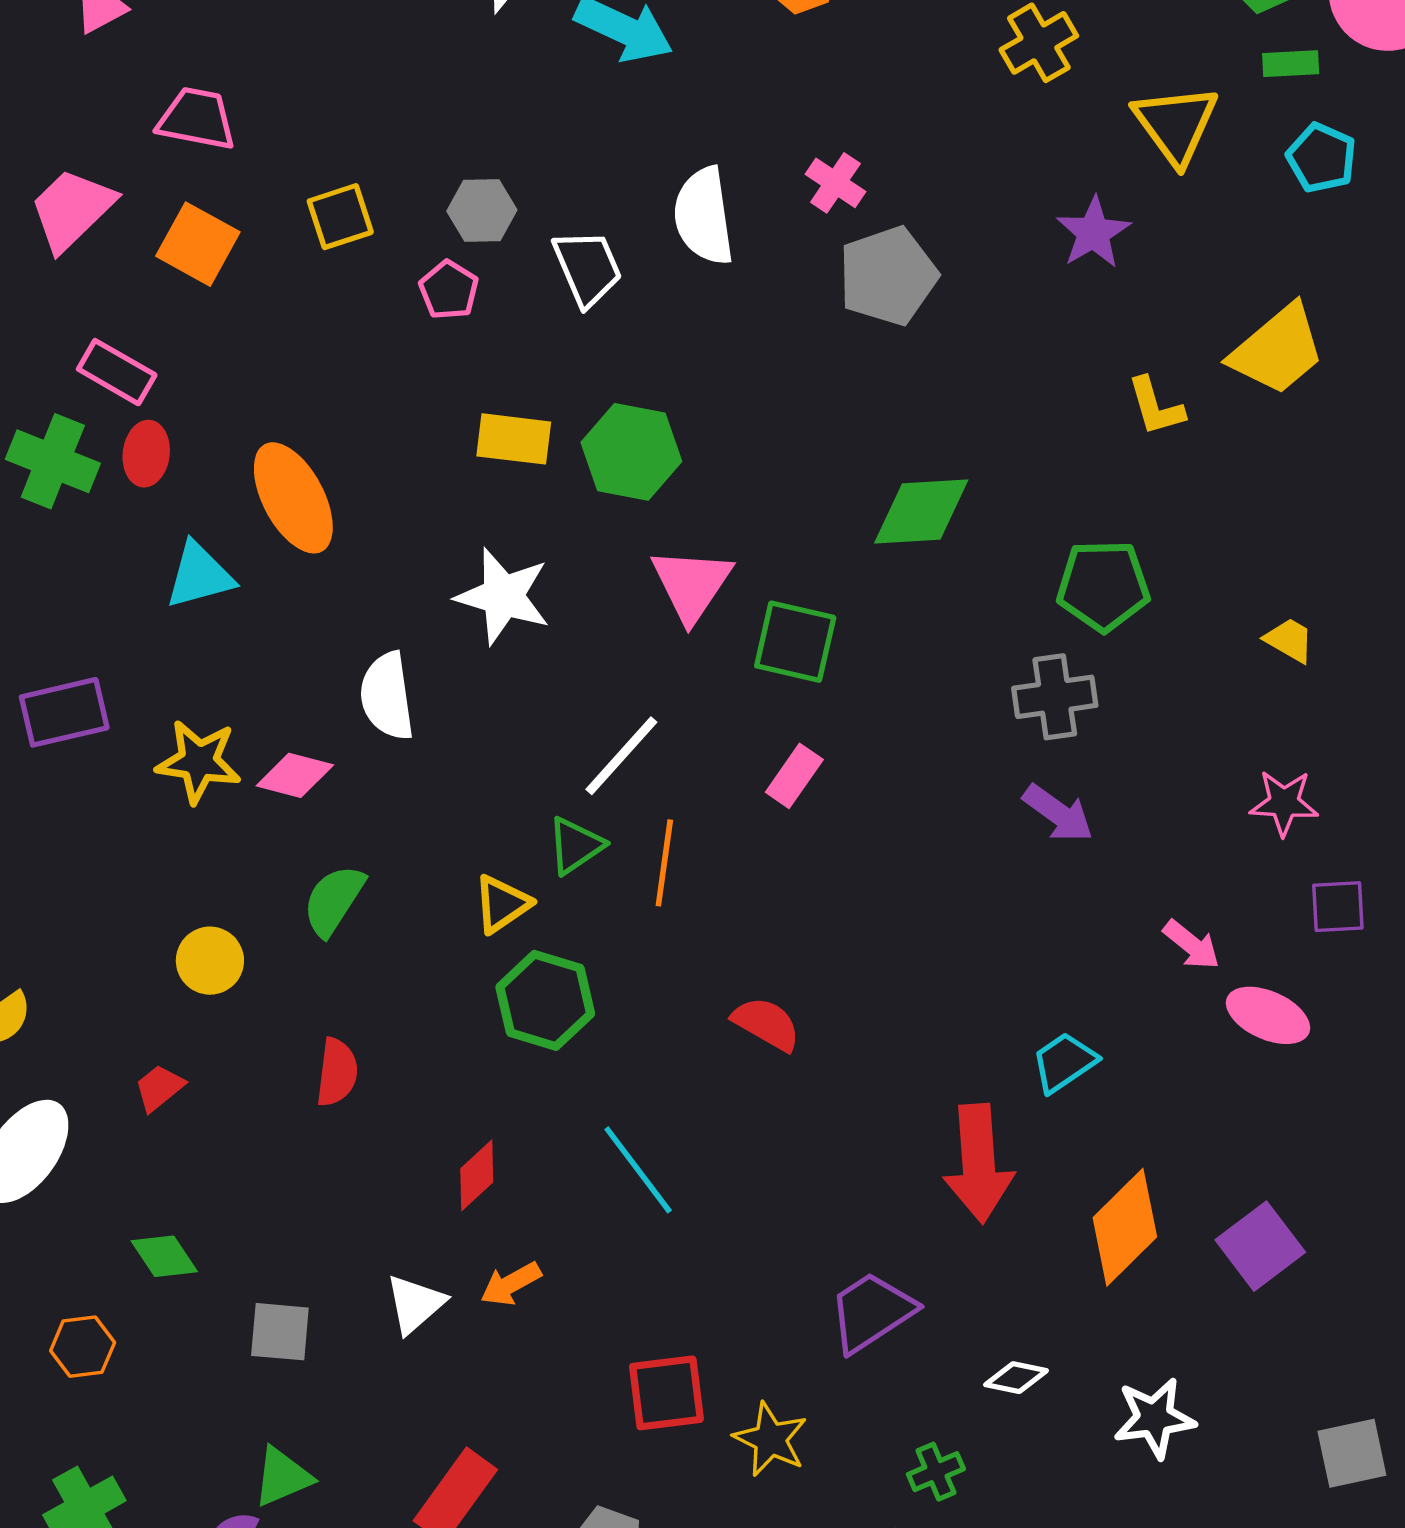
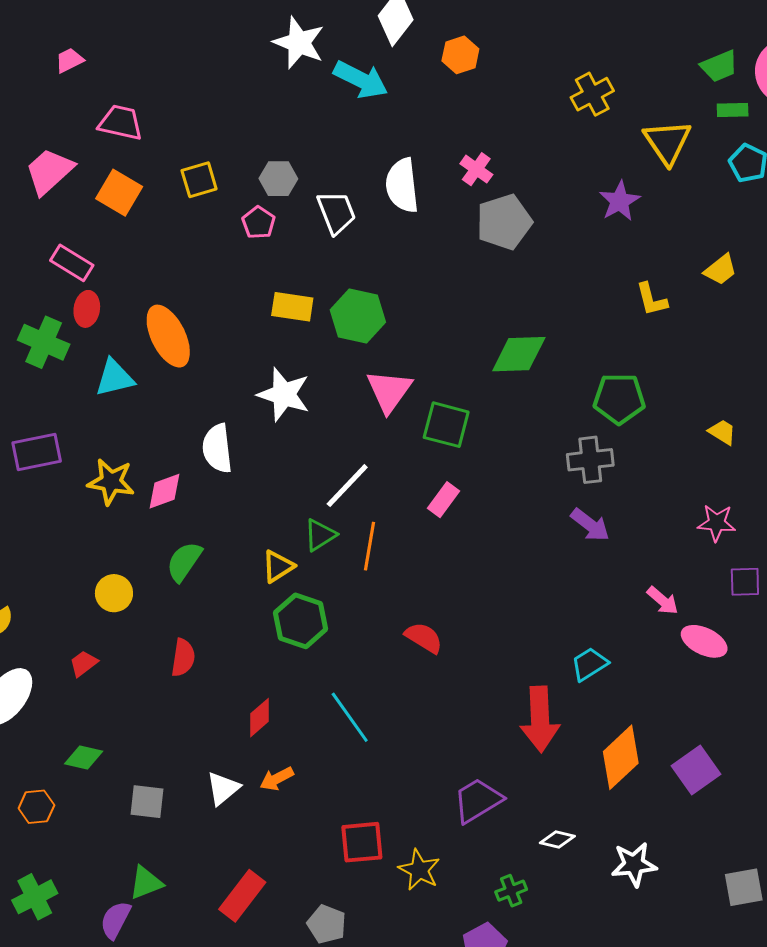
yellow trapezoid: (1278, 350) -> (720, 270), size x0.6
green cross: (53, 461) -> (44, 342), moved
pink diamond: (295, 775) -> (164, 491), turned -36
green diamond: (164, 1256) -> (84, 758), turned -45

